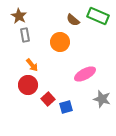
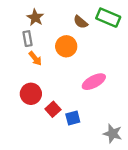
brown star: (19, 16) -> (35, 18), moved
orange arrow: (32, 65) -> (35, 58), moved
gray star: (102, 99) -> (113, 134), moved

